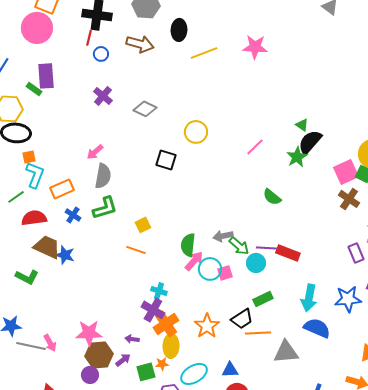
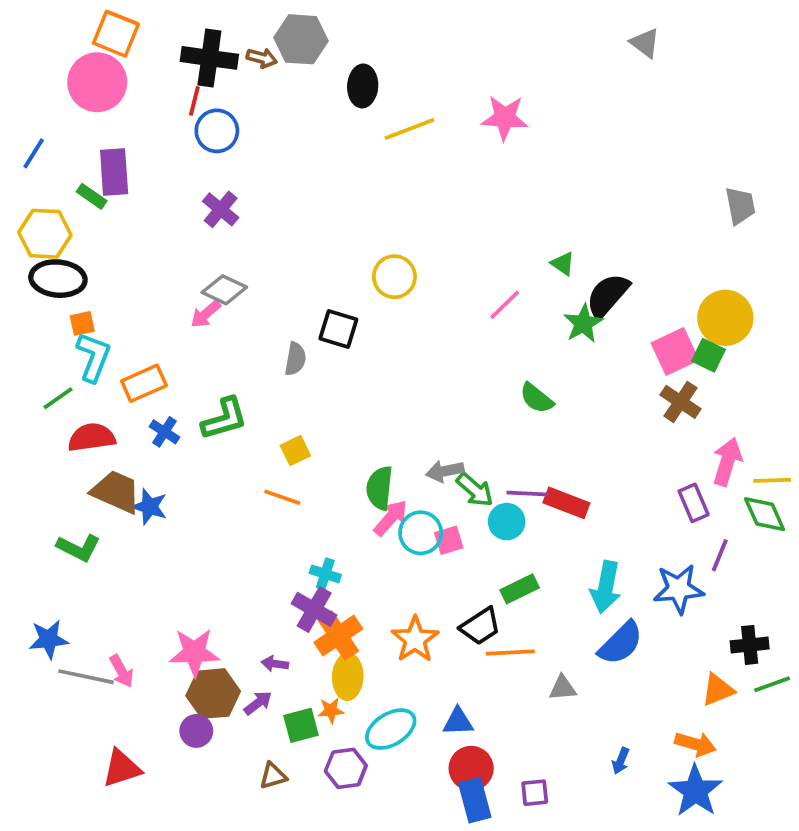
brown arrow: (140, 44) -> (262, 58), moved, size x0.6
blue circle: (101, 54) -> (217, 131), size x1.5
gray diamond: (145, 109) -> (224, 290), moved
green triangle: (302, 125) -> (563, 264), moved
gray semicircle: (103, 176) -> (295, 359), moved, size x0.7
blue semicircle: (317, 328) -> (621, 643), turned 112
gray triangle: (286, 352) -> (563, 688), size x0.6

